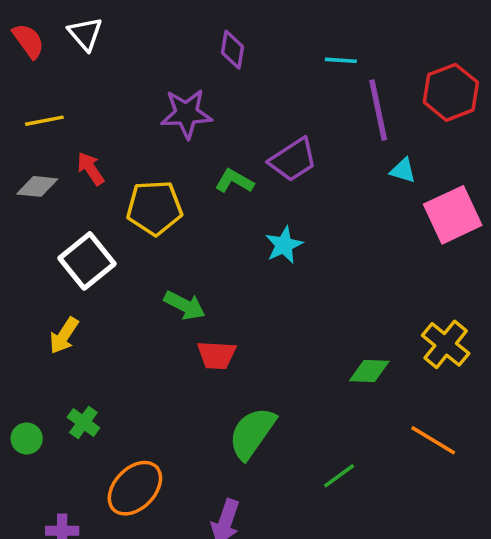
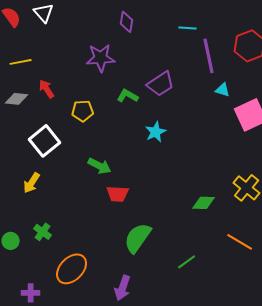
yellow pentagon: (154, 208) -> (83, 111), size x0.7

